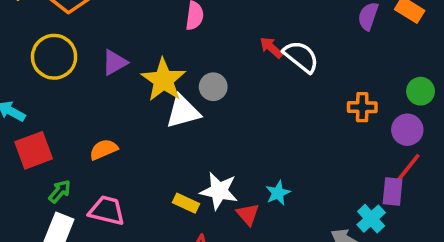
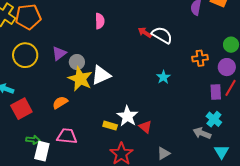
yellow star: (164, 80) -> (80, 79), moved
gray circle: (213, 87) -> (77, 62), moved
green arrow: (60, 191) -> (33, 140), moved, turned 64
white star: (219, 191) -> (127, 116), turned 30
purple rectangle: (393, 191) -> (216, 92), moved
cyan star: (278, 193) -> (163, 77), moved

